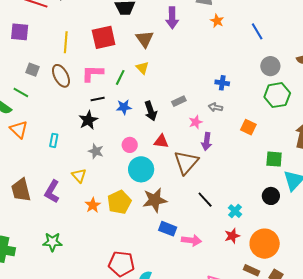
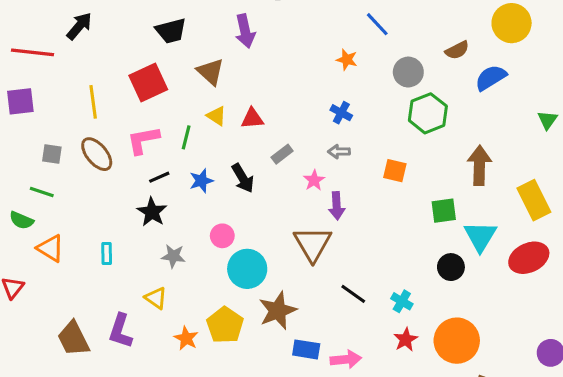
orange star: (217, 21) -> (347, 60), moved
blue cross: (222, 83) -> (341, 113), turned 32
red triangle: (161, 141) -> (252, 118), moved

